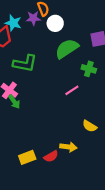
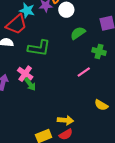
green semicircle: (67, 49) -> (78, 33), size x0.7
yellow arrow: (68, 147) -> (65, 120), moved

